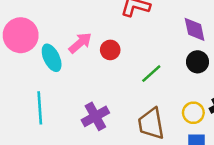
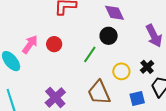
black circle: (197, 62) -> (109, 36), moved
yellow circle: (193, 113) -> (121, 71), moved

